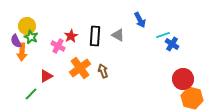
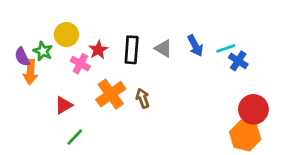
blue arrow: (140, 20) -> (195, 46), moved
yellow circle: (27, 26) -> (66, 35), moved
green line: (31, 94) -> (75, 137), moved
orange hexagon: (192, 98) -> (245, 136), moved

